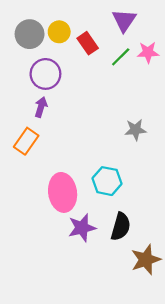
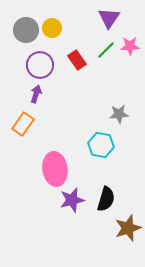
red rectangle: (88, 43) -> (77, 60), moved
cyan hexagon: (107, 181) -> (101, 145), moved

